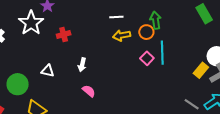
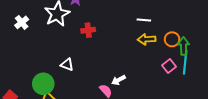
green arrow: (156, 20) -> (184, 46), moved
white arrow: (82, 65) -> (119, 80), moved, turned 40
green circle: (18, 84) -> (43, 84), moved

